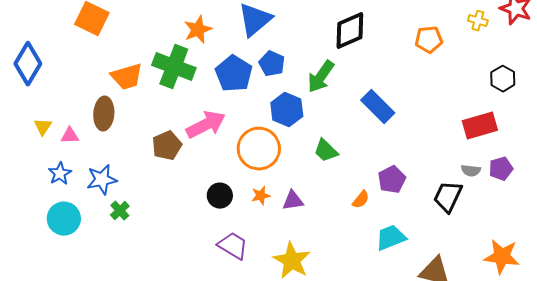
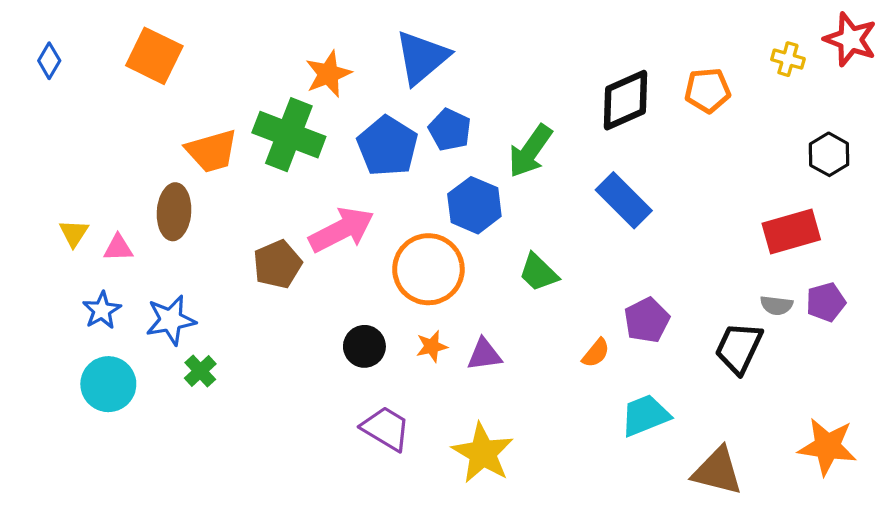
black diamond: (350, 31) -> (625, 100), moved
blue diamond: (28, 64) -> (49, 61), moved, size x0.5

